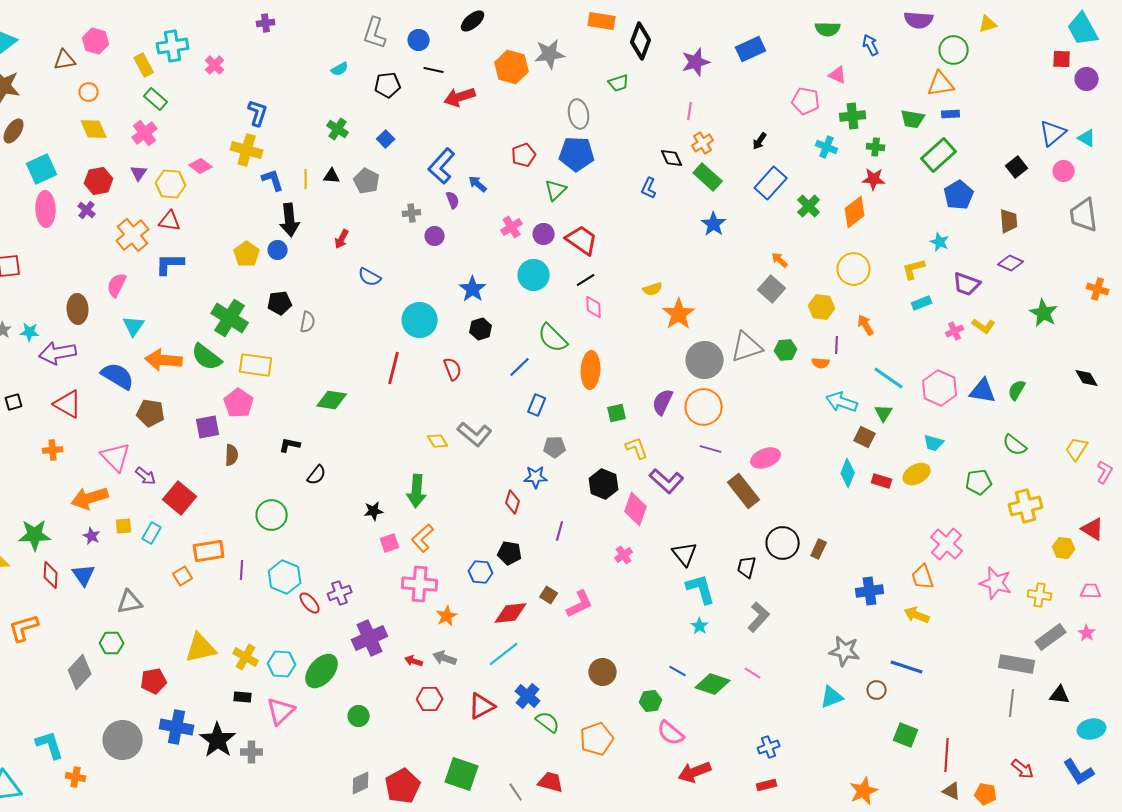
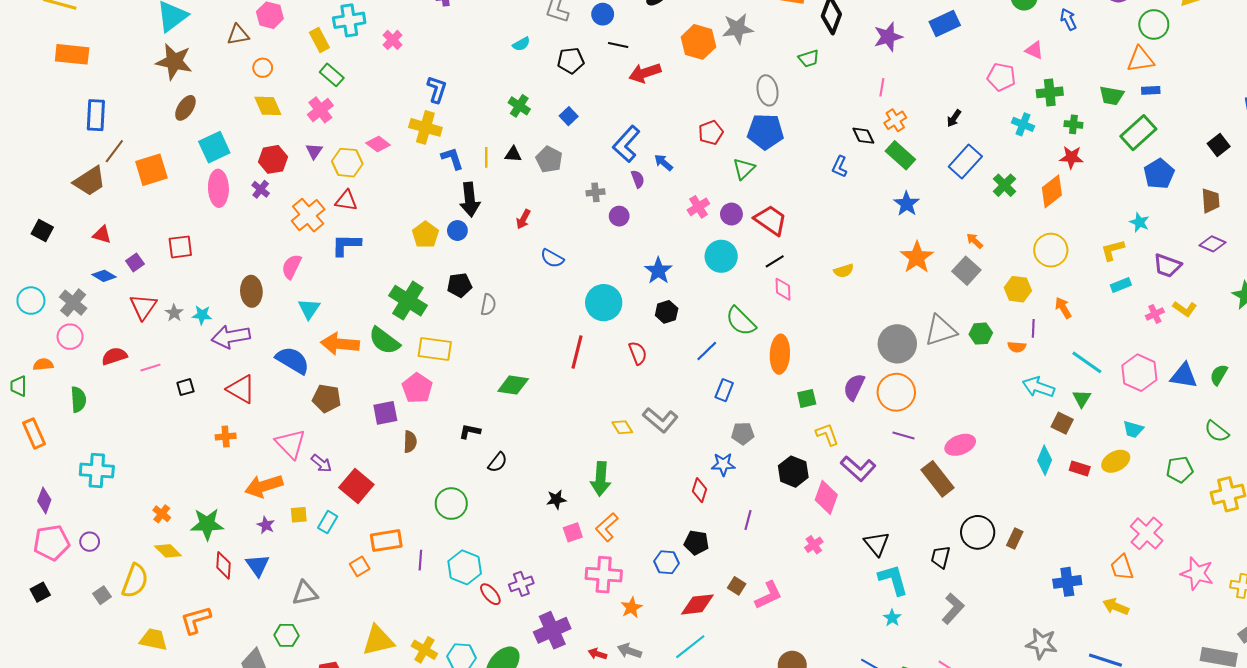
orange star: (679, 314) -> (917, 257), moved

